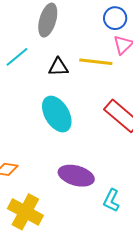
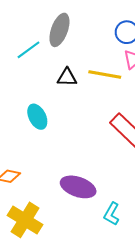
cyan line: (17, 57) -> (28, 50), moved
cyan ellipse: (57, 114) -> (37, 117), moved, size x0.7

